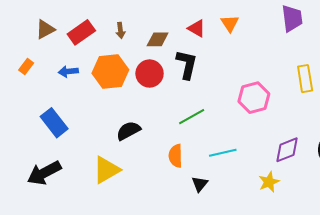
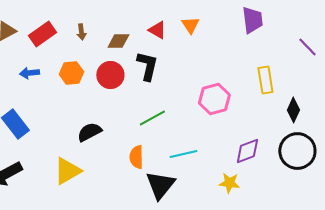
orange hexagon: (110, 72) -> (71, 73), size x0.7
yellow star: (269, 182) -> (229, 183), turned 30
black triangle: (200, 184) -> (160, 185), size x1.8

